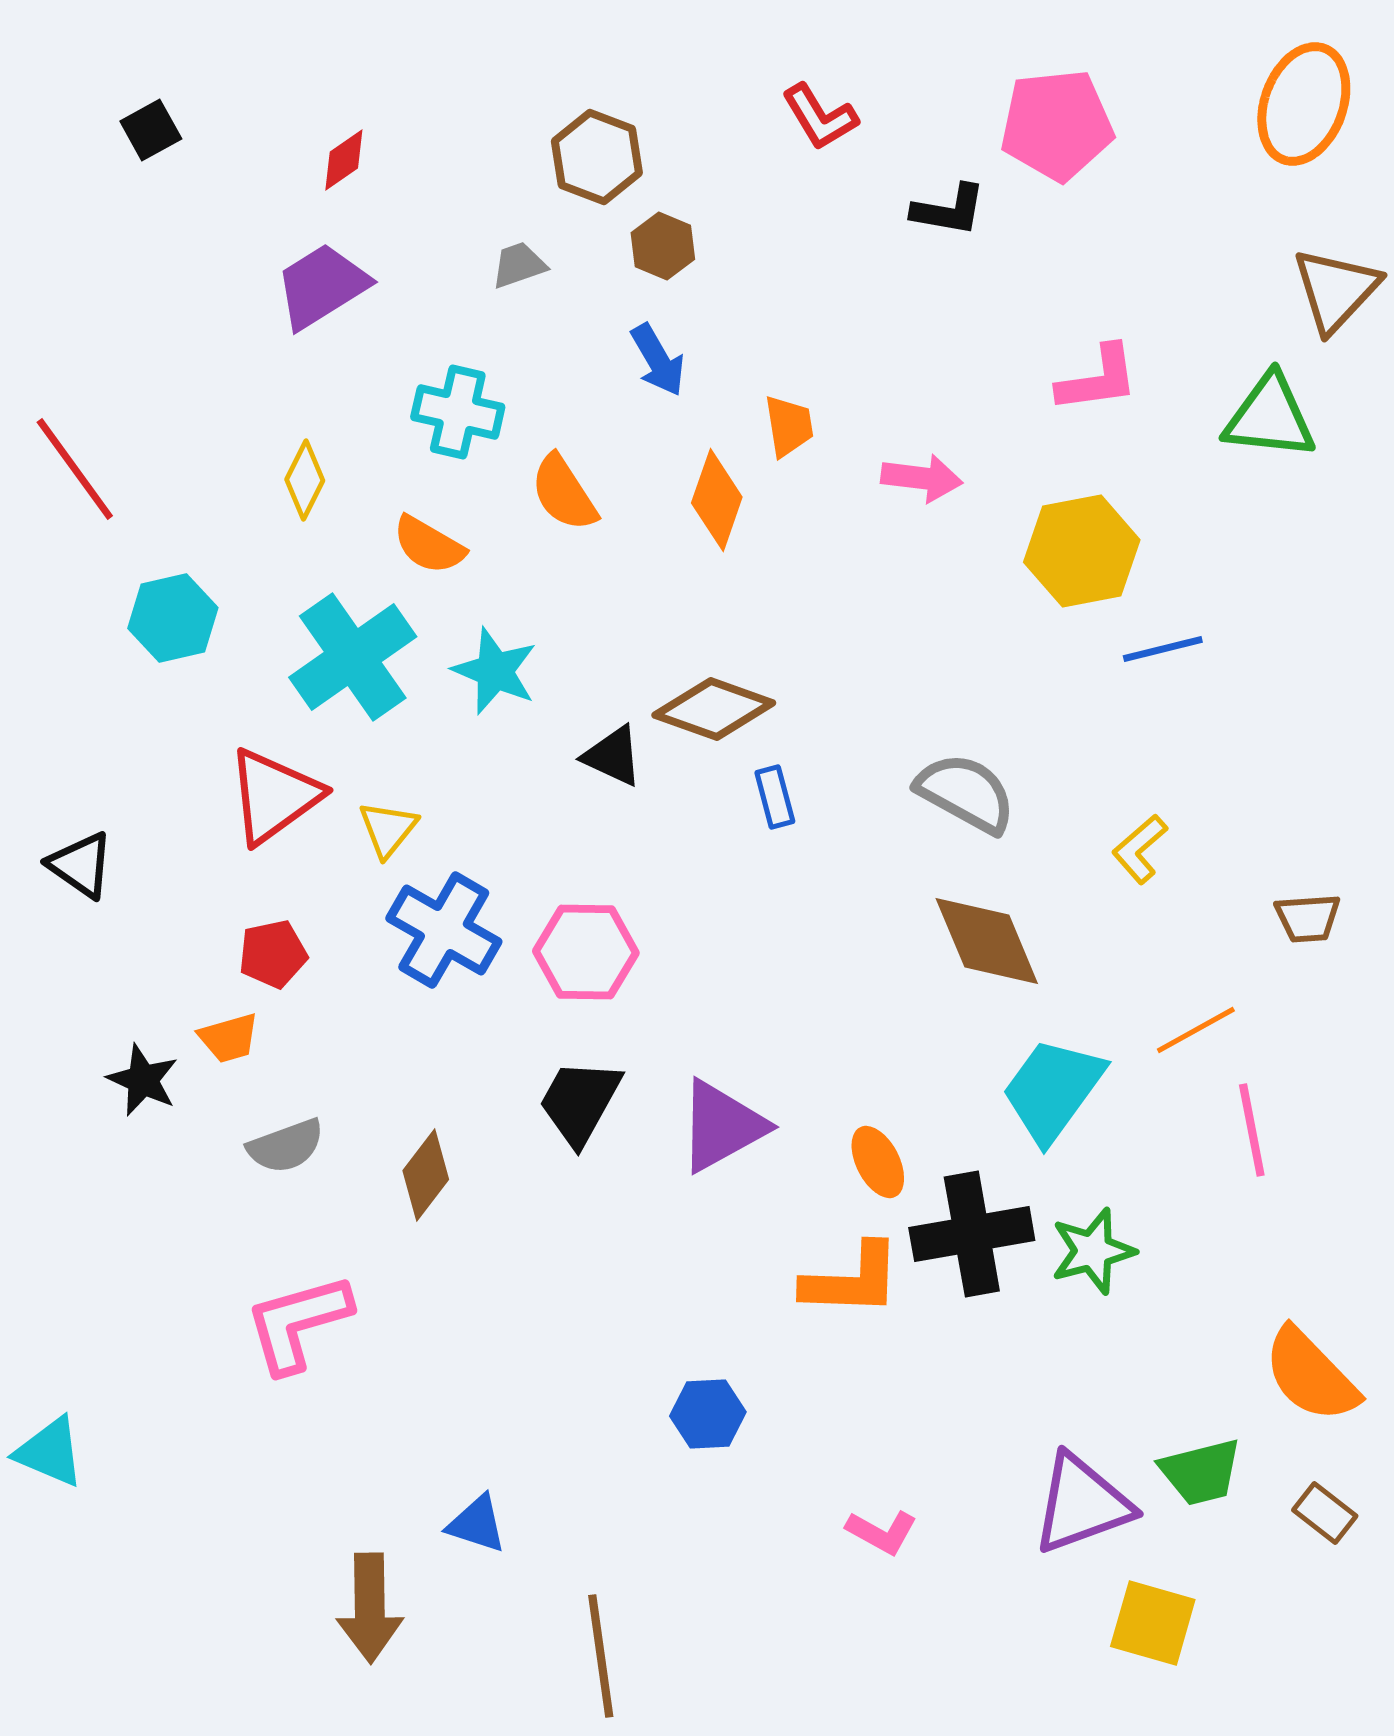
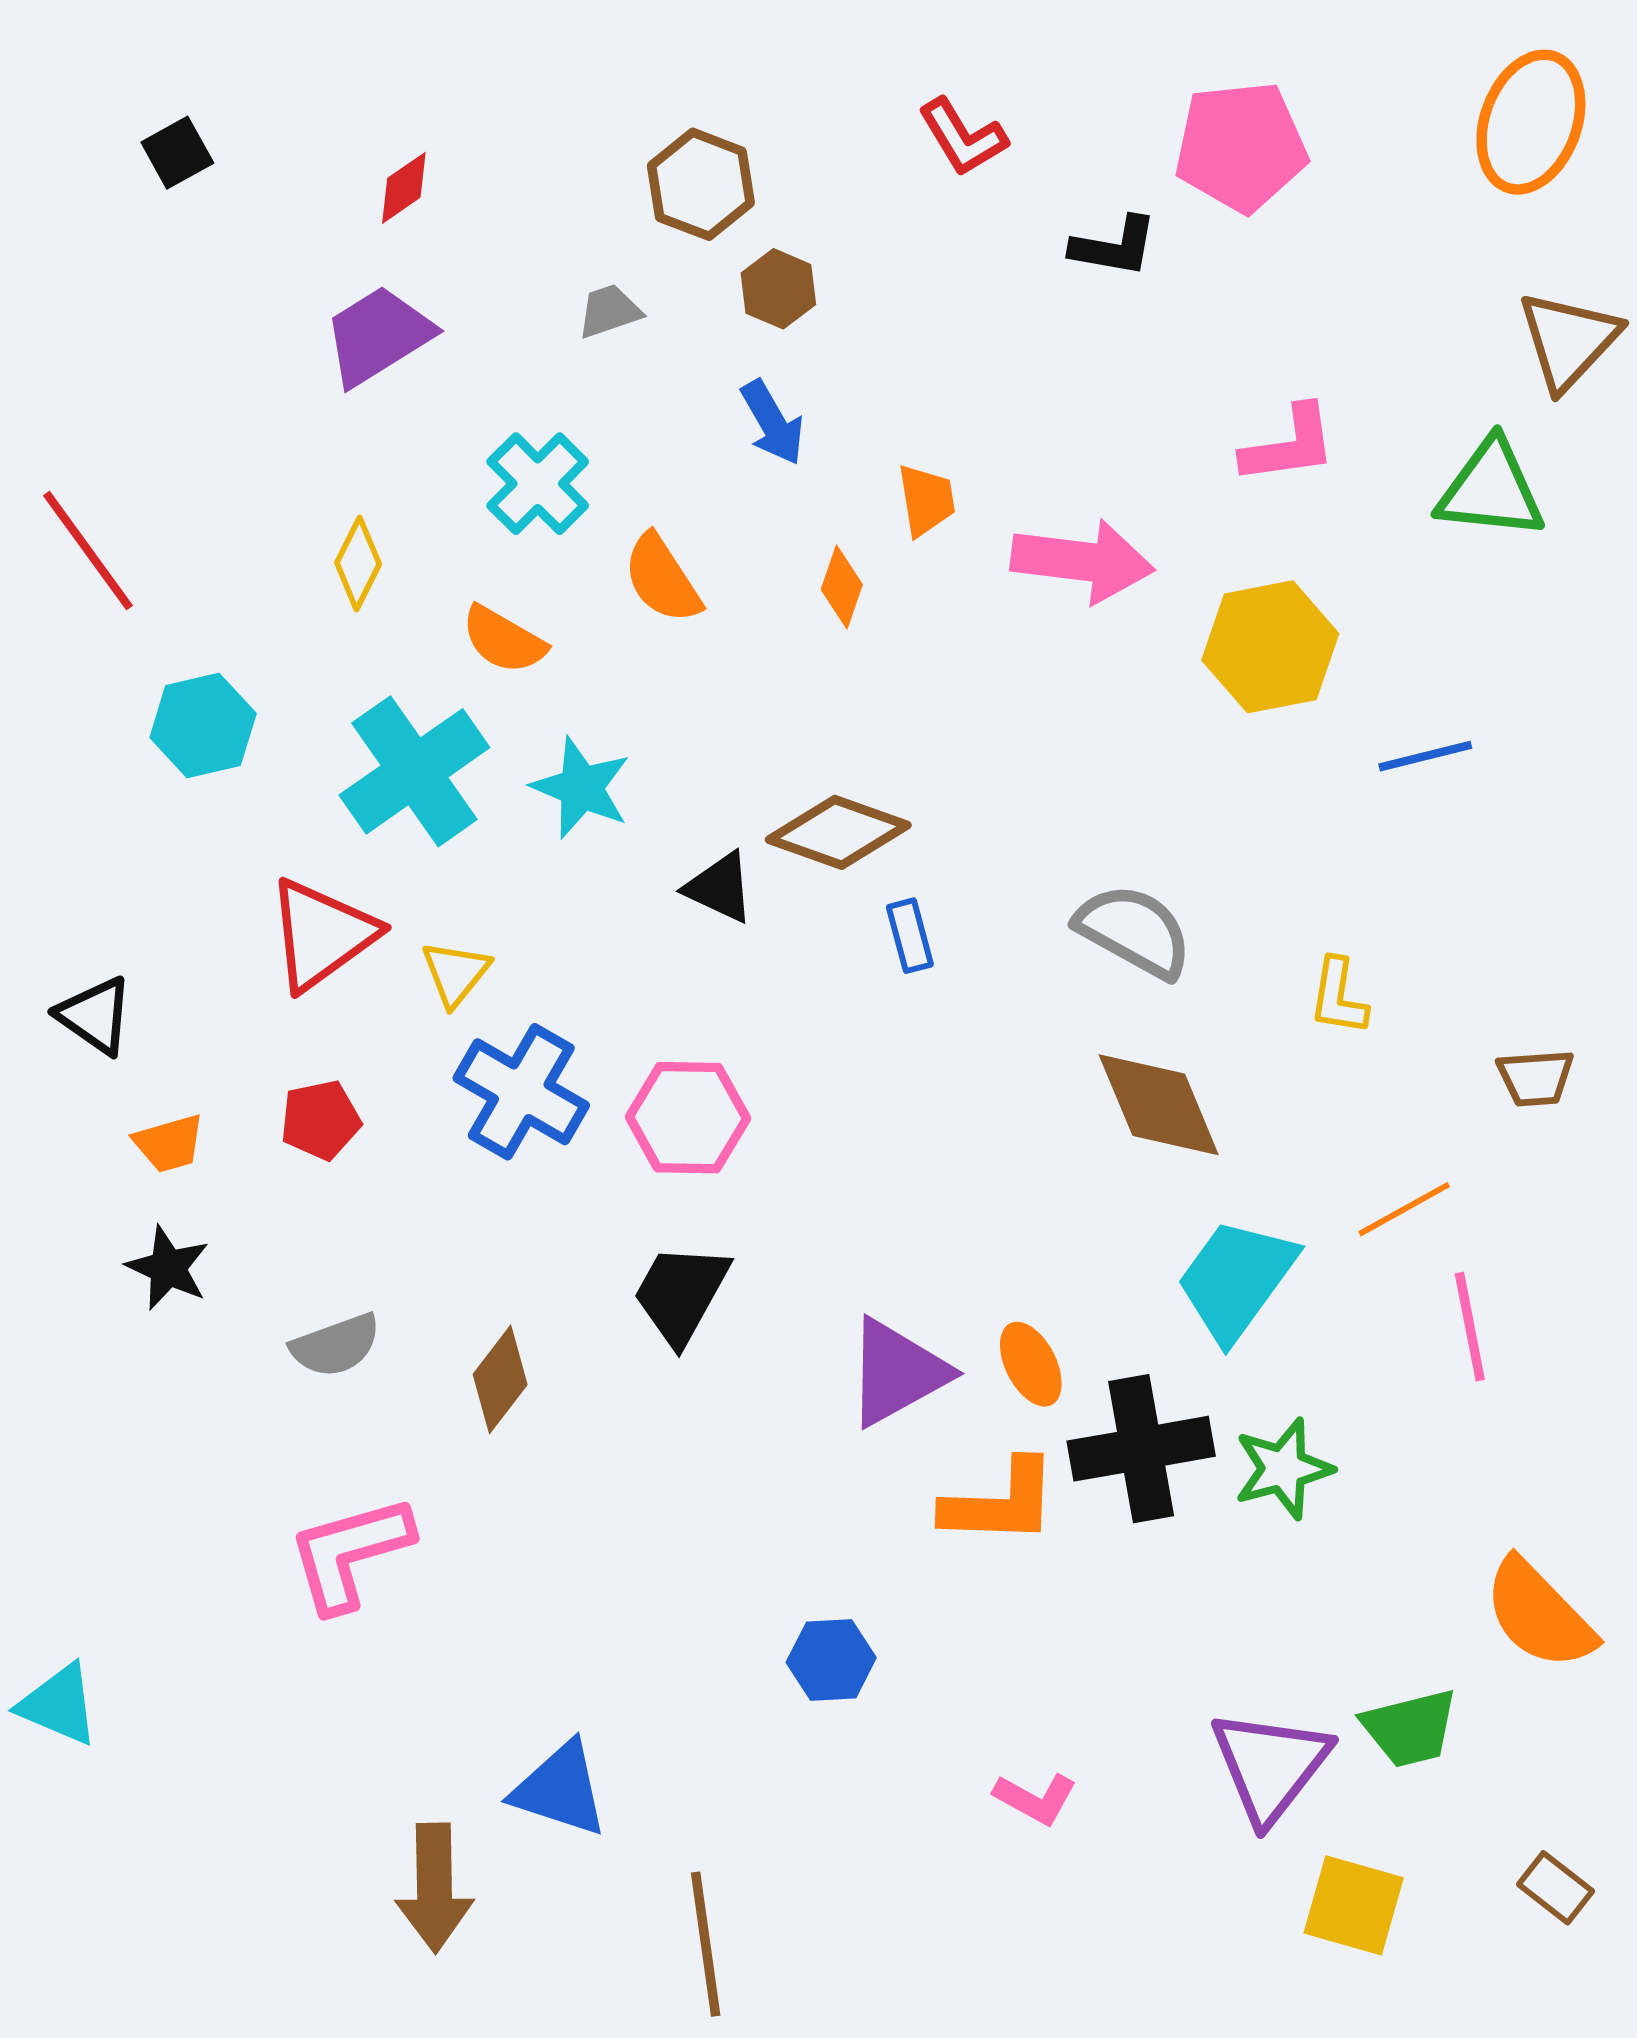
cyan cross: (458, 412) -> (538, 484), turned 32
pink arrow: (922, 478) -> (1082, 561), size x1.5
orange diamond: (717, 500) -> (842, 587), size x0.7
blue line: (1163, 649) -> (1425, 756), moved
yellow L-shape: (1140, 849) -> (1338, 997), turned -40
orange trapezoid: (229, 1038) -> (169, 1143), moved
purple triangle: (722, 1126) -> (897, 1372), moved
purple triangle: (1082, 1504) -> (1270, 1766), turned -32
brown rectangle: (1325, 1513) -> (1556, 1888), moved
blue triangle: (477, 1524) -> (560, 1789), size x1.4

